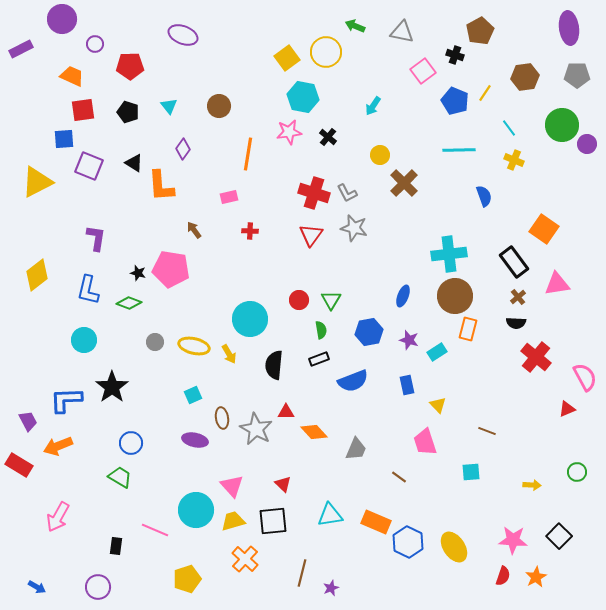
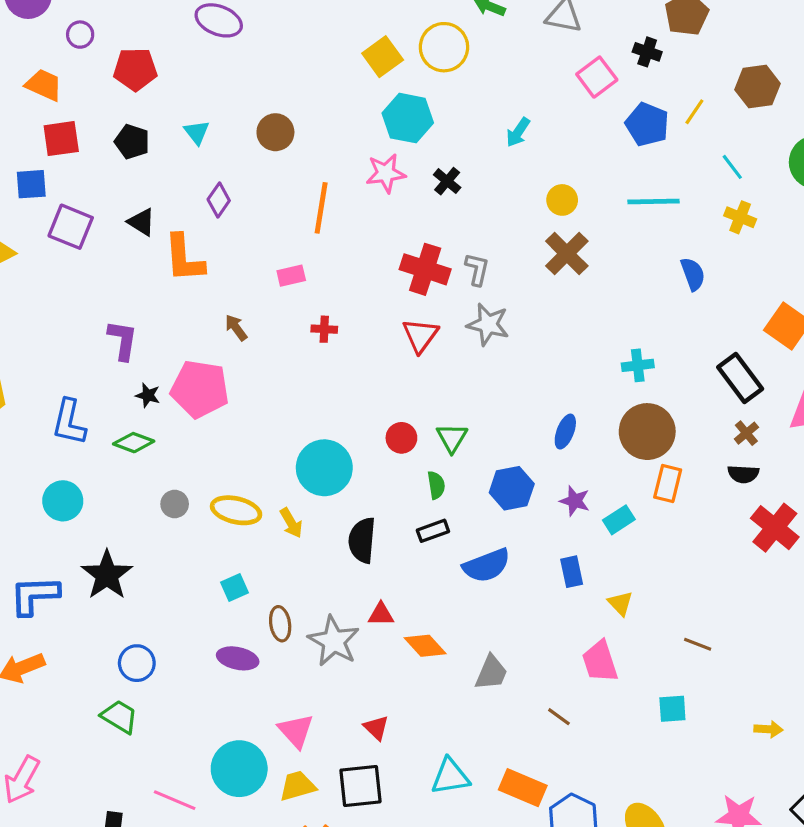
yellow circle: (380, 155) -> (562, 200), moved
gray L-shape: (347, 193) -> (477, 269), turned -140
purple L-shape: (96, 238) -> (123, 340), moved
cyan cross: (449, 254) -> (638, 365), size x0.6

